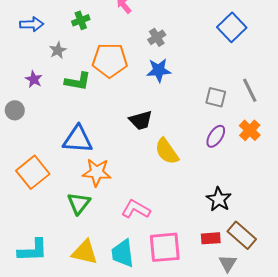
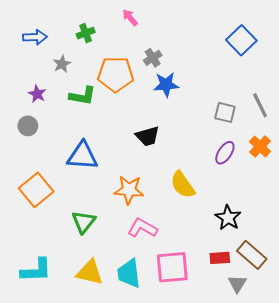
gray cross: (157, 37) -> (153, 58), moved
gray circle: (15, 110) -> (28, 126), moved
yellow semicircle: (167, 151) -> (183, 185), moved
orange star: (97, 172) -> (129, 190), moved

